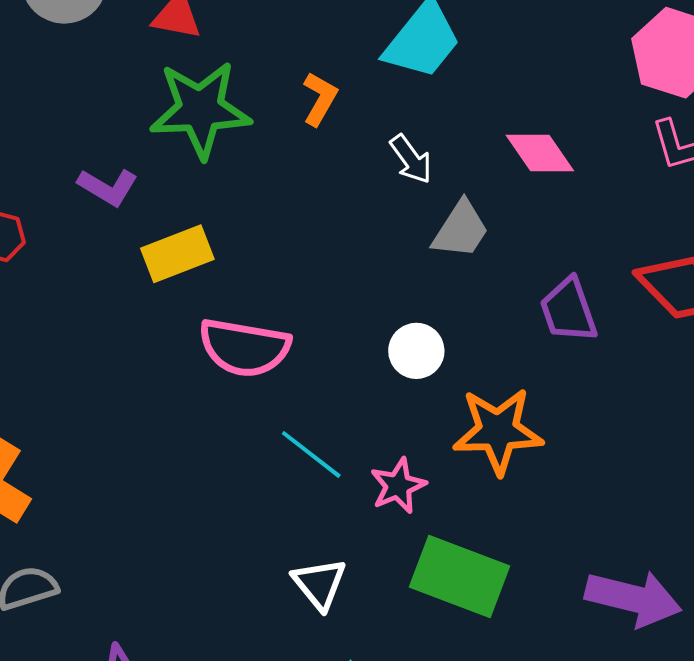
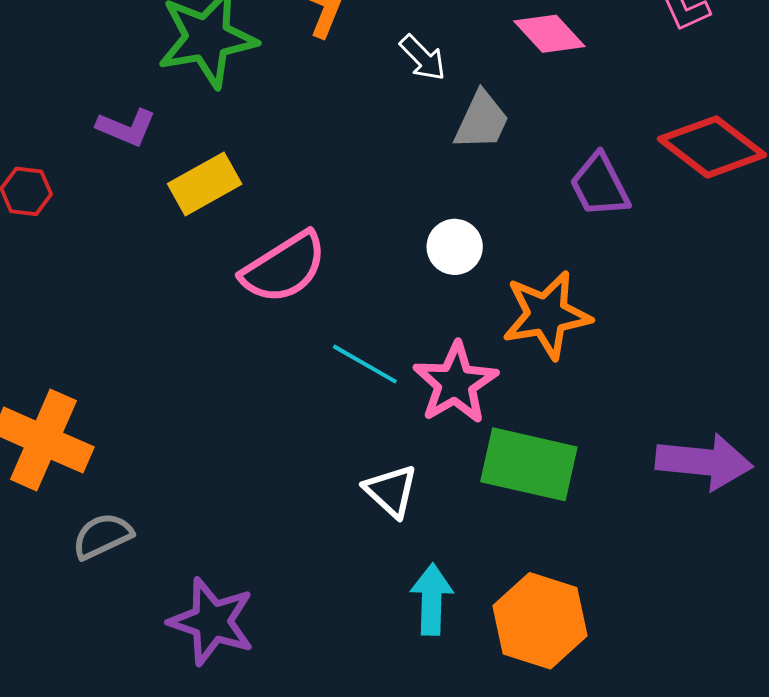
pink semicircle: (244, 348) -> (284, 268), turned -34
pink star: (398, 486) -> (455, 383), size x1.5

